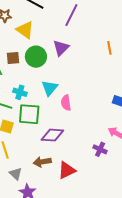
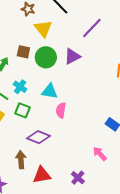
cyan triangle: (50, 88) -> (50, 91), turned 42
green square: (29, 114) -> (22, 110), size x0.7
purple cross: (100, 149) -> (78, 178), moved
brown arrow: (42, 162) -> (21, 160), turned 78

